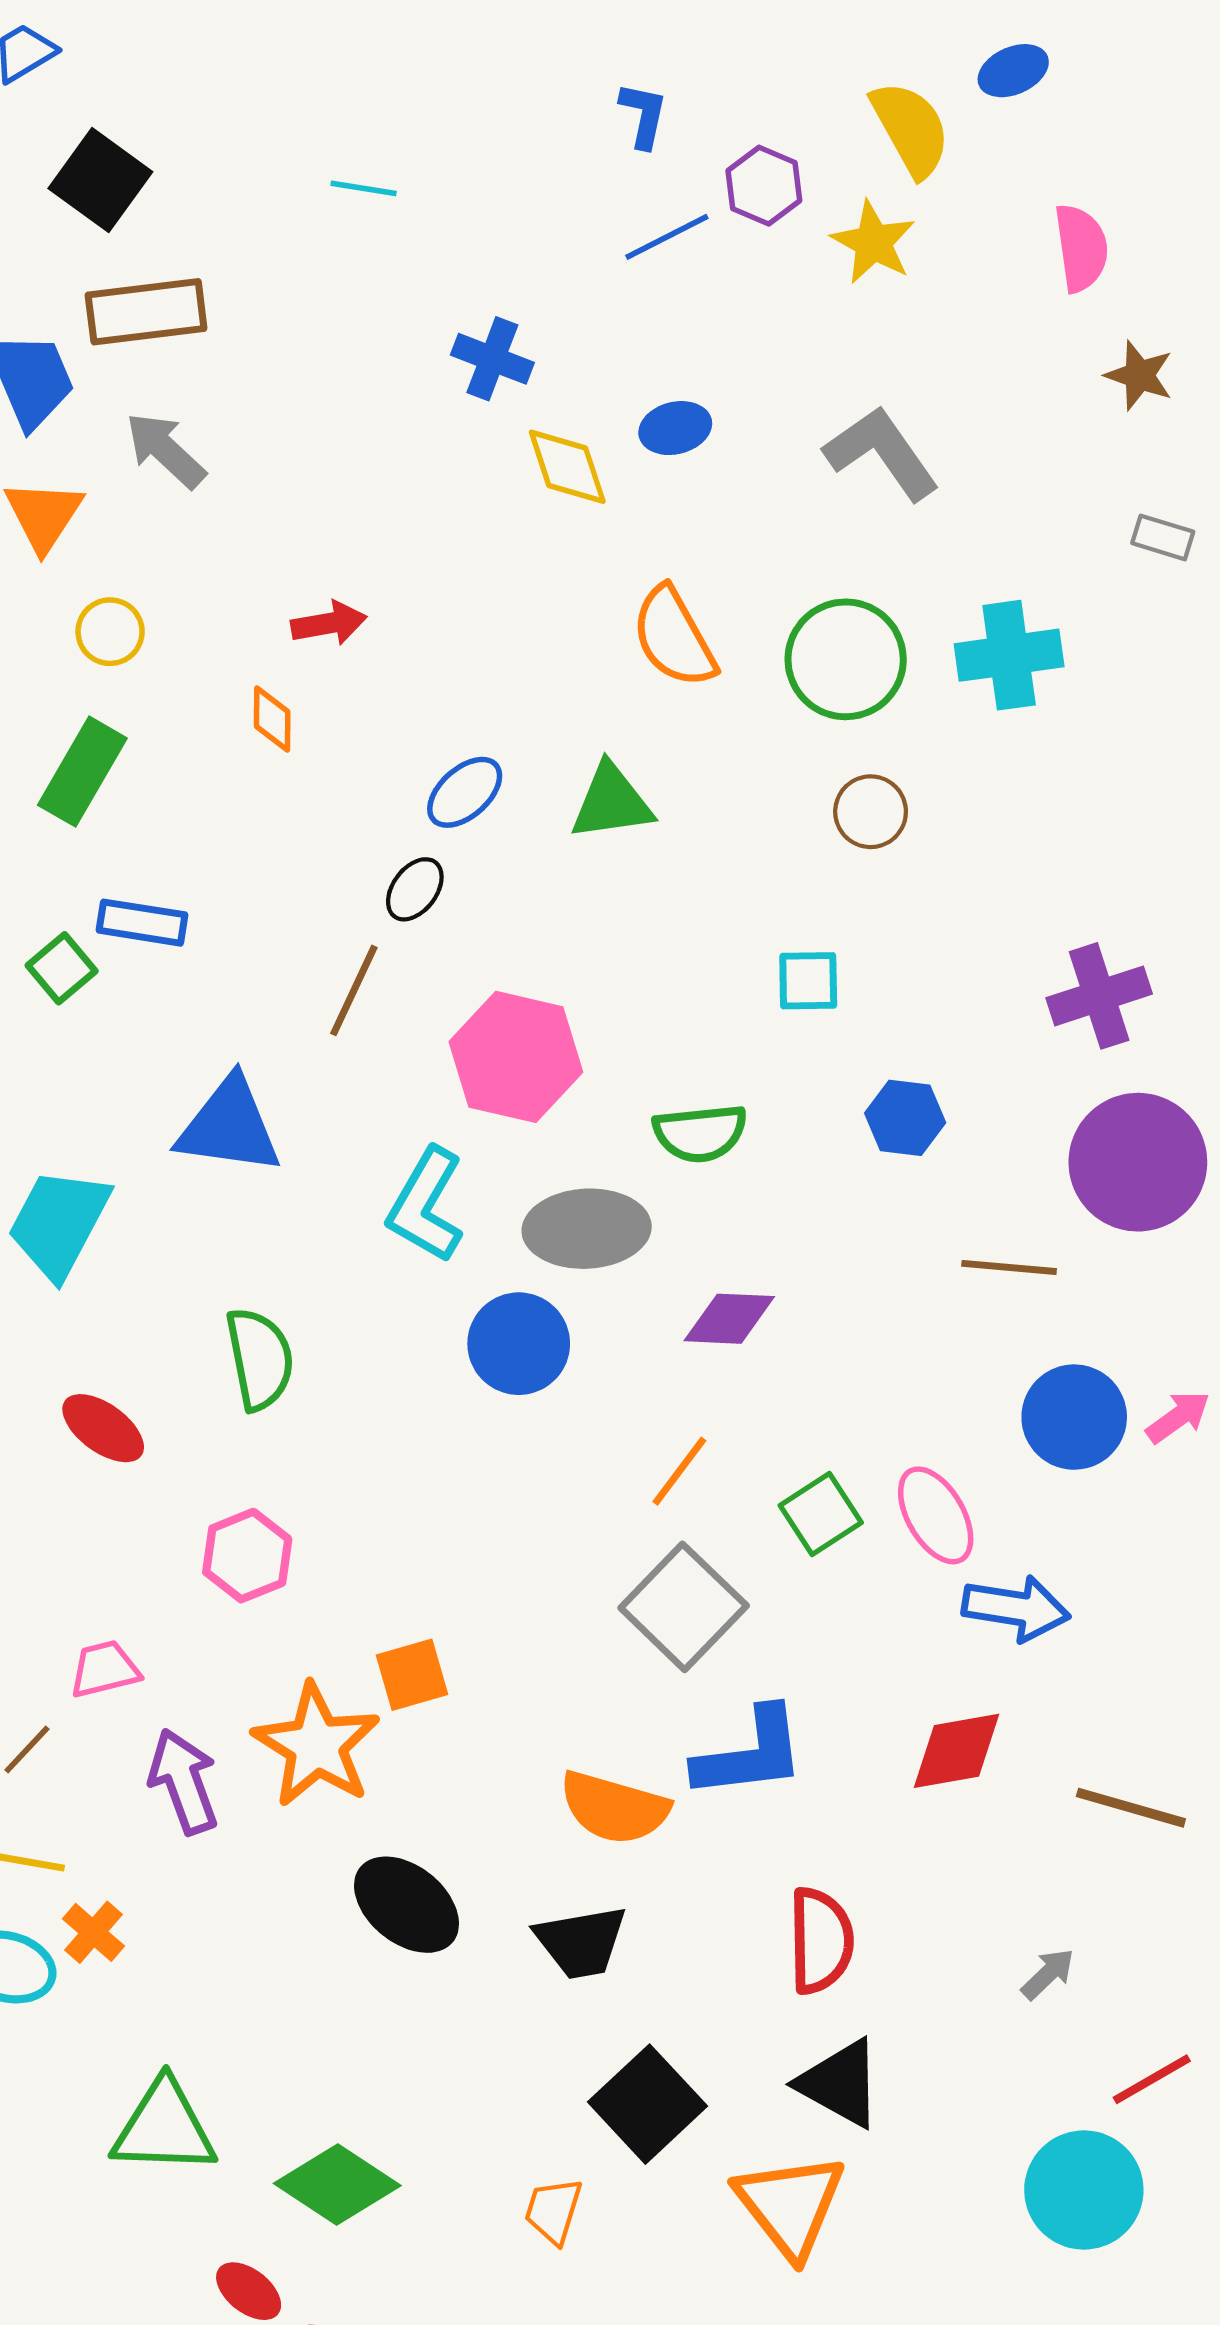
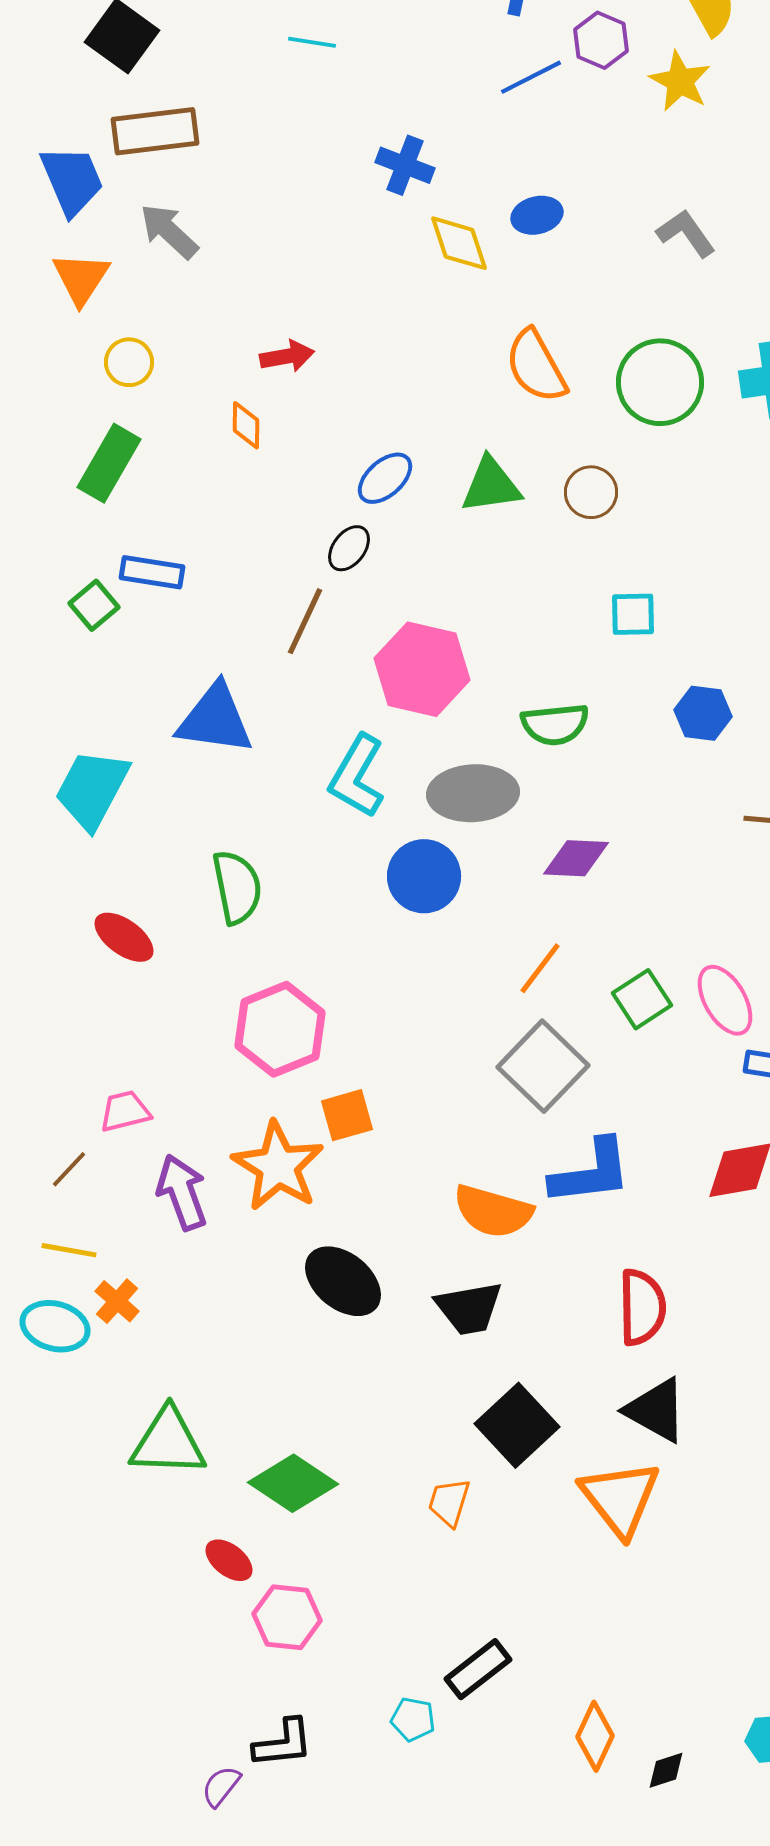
gray L-shape: (882, 453) -> (686, 233), size x0.7
brown circle: (871, 812) -> (591, 492), moved
pink hexagon: (247, 1556) -> (280, 1029), moved, size x1.4

